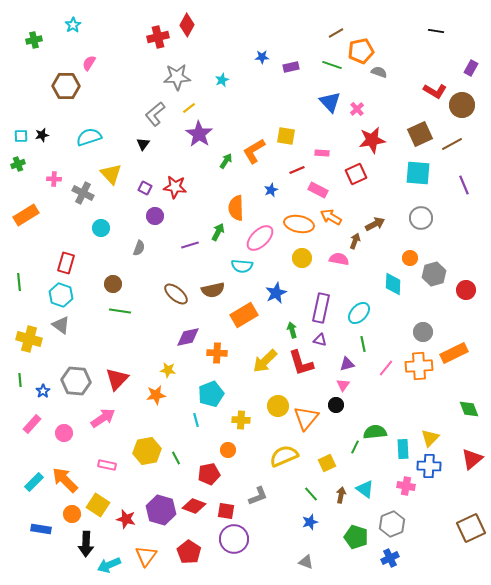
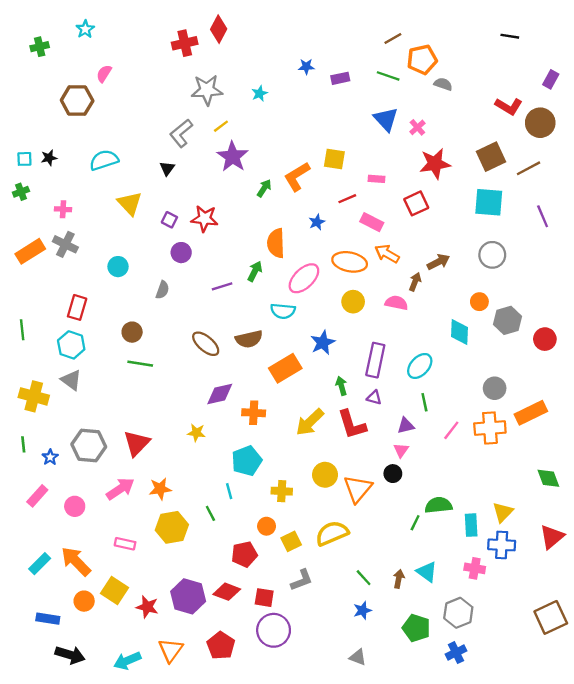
gray cross: (83, 193) -> (65, 244), moved
orange star: (156, 395) -> (160, 489), moved
green line: (176, 458) -> (210, 513), moved
yellow square: (327, 463) -> (291, 541), moved
black arrow: (86, 544) -> (70, 655), moved, turned -75

